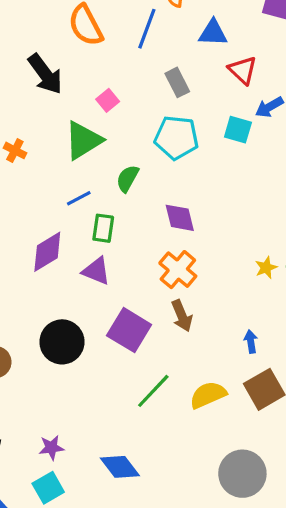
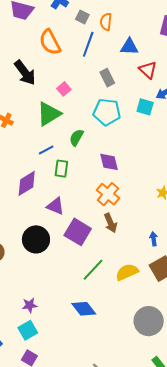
purple triangle: (96, 271) -> (55, 206), moved
blue diamond: (120, 467) -> (84, 309), moved

